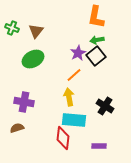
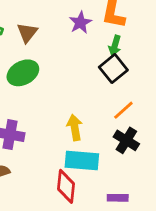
green arrow: (97, 40) -> (115, 46), turned -64
purple star: (78, 53) -> (80, 23), moved
orange line: (74, 75) -> (123, 110), moved

